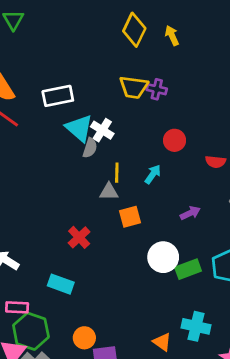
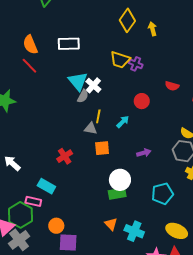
white rectangle: (58, 96) -> (69, 44), moved
red semicircle: (216, 162) -> (172, 86), moved
green rectangle: (188, 269) -> (117, 194), moved
pink rectangle: (17, 307) -> (33, 201), moved
orange triangle: (162, 342) -> (111, 224), moved

